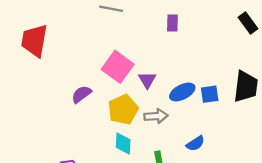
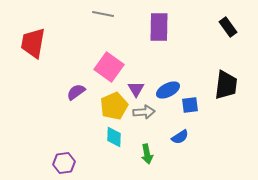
purple rectangle: (172, 23) -> (159, 27), size x1.8
purple triangle: (147, 80) -> (136, 89), moved
blue square: (210, 94) -> (190, 105), moved

